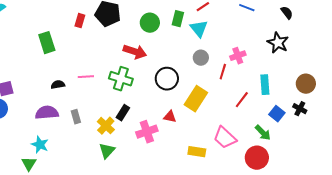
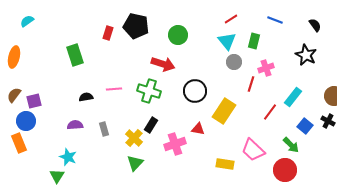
green rectangle: (178, 19) -> (254, 41), moved
gray circle: (201, 58) -> (234, 62), moved
cyan rectangle: (265, 85) -> (293, 97), turned 42
purple semicircle: (47, 113) -> (75, 125), size x0.7

